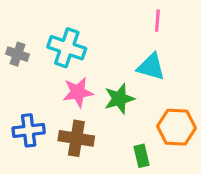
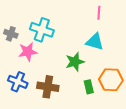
pink star: (78, 92) -> (28, 52), moved
blue cross: (29, 130) -> (18, 82), turned 30
green rectangle: (142, 156) -> (89, 87), moved

